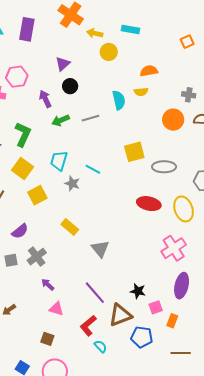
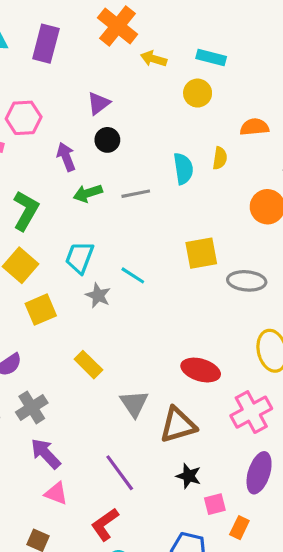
yellow circle: (109, 52) -> (198, 93), moved
orange semicircle: (149, 71) -> (254, 127), moved
yellow semicircle: (141, 92) -> (220, 158), turned -80
red ellipse: (149, 204) -> (201, 370), moved
purple arrow: (48, 285) -> (46, 454), size x1.5
brown triangle: (120, 315) -> (178, 425), moved

